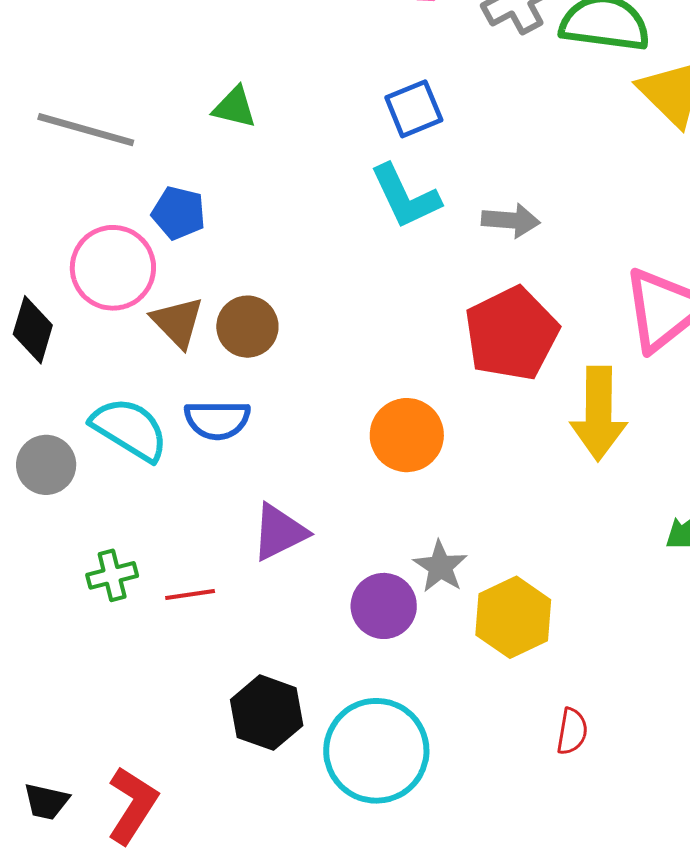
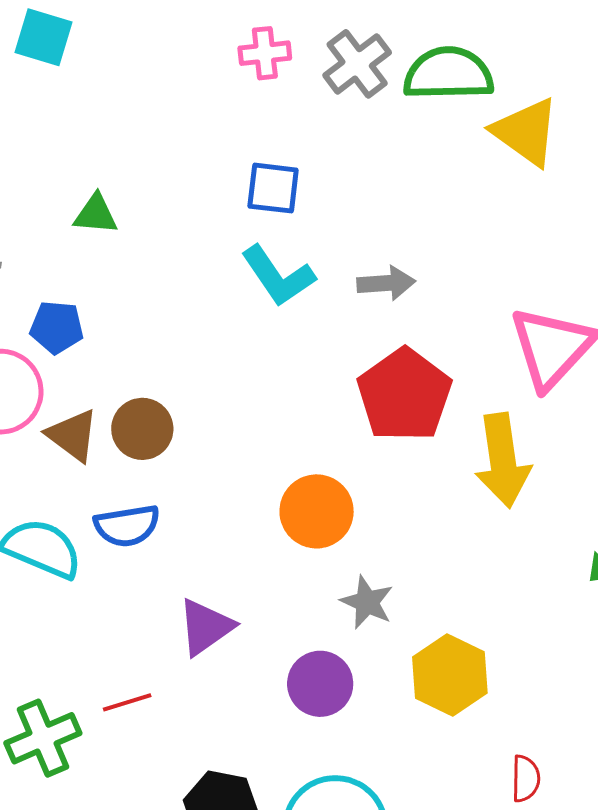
blue square: (414, 109) -> (273, 188), turned 38
gray star: (440, 567) -> (367, 602), moved
green cross: (112, 575) -> (43, 738), moved, size x1.5

